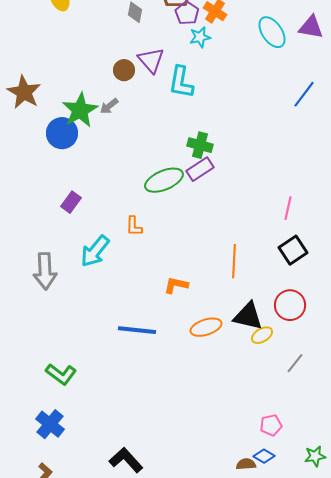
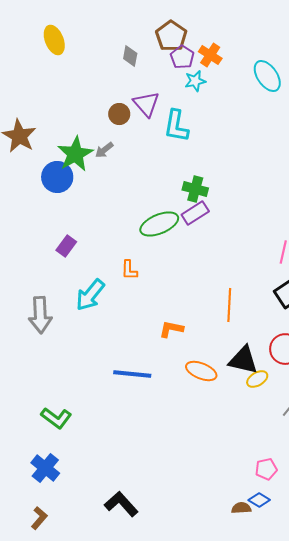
orange ellipse: (206, 327) -> (201, 371), turned 40

